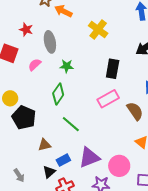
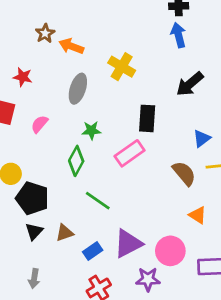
gray ellipse: (50, 42) -> (78, 89), moved, turned 35
green star: (67, 66) -> (91, 130), moved
pink rectangle: (108, 99) -> (130, 153), moved
black triangle: (49, 172) -> (34, 231), moved
gray arrow: (19, 175) -> (34, 279), turned 48

